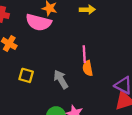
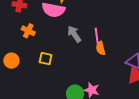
gray arrow: (61, 79) -> (74, 34), moved

